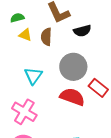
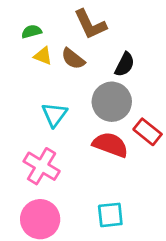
black semicircle: (82, 31) -> (125, 64), moved, turned -48
brown semicircle: (46, 37) -> (73, 59), turned -54

